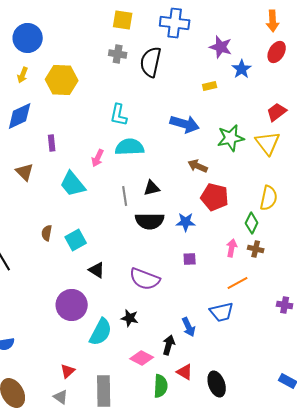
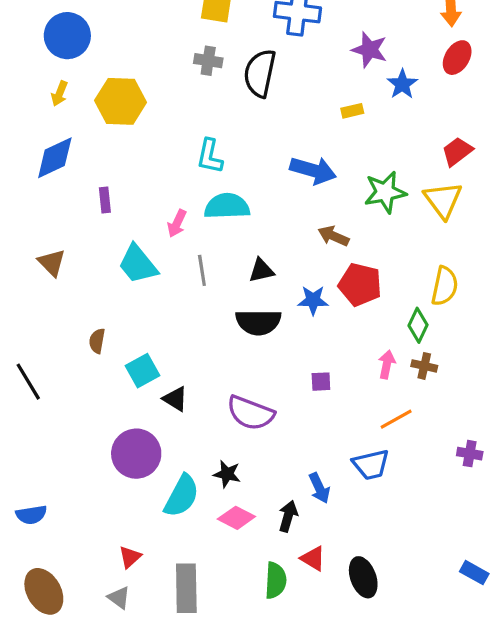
brown triangle: (25, 172) -> (52, 263), moved
gray line: (125, 196) -> (202, 270), moved
blue star: (186, 222) -> (313, 300), moved
cyan square: (76, 240) -> (142, 371), moved
pink diamond: (142, 358) -> (236, 518), moved

